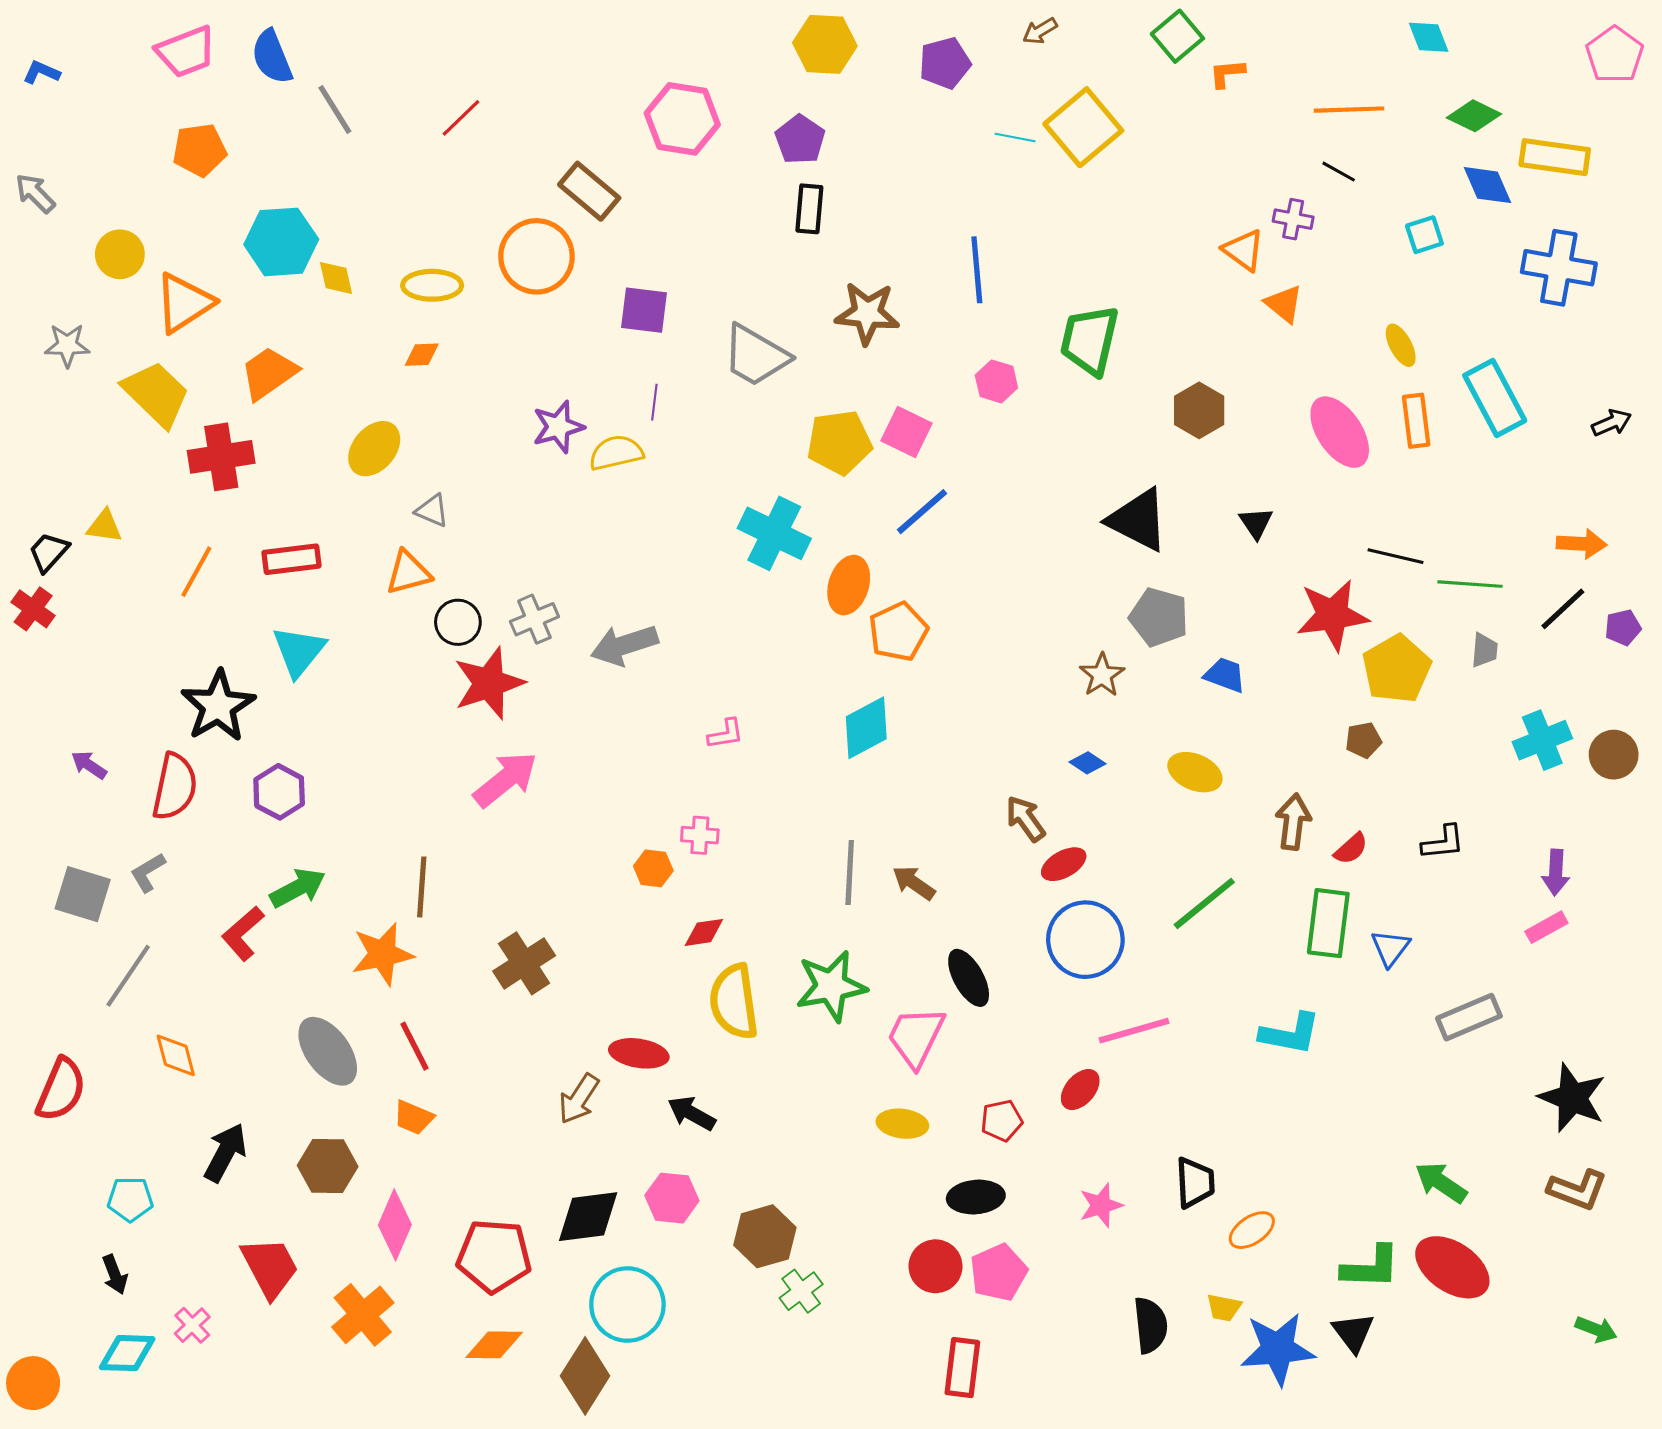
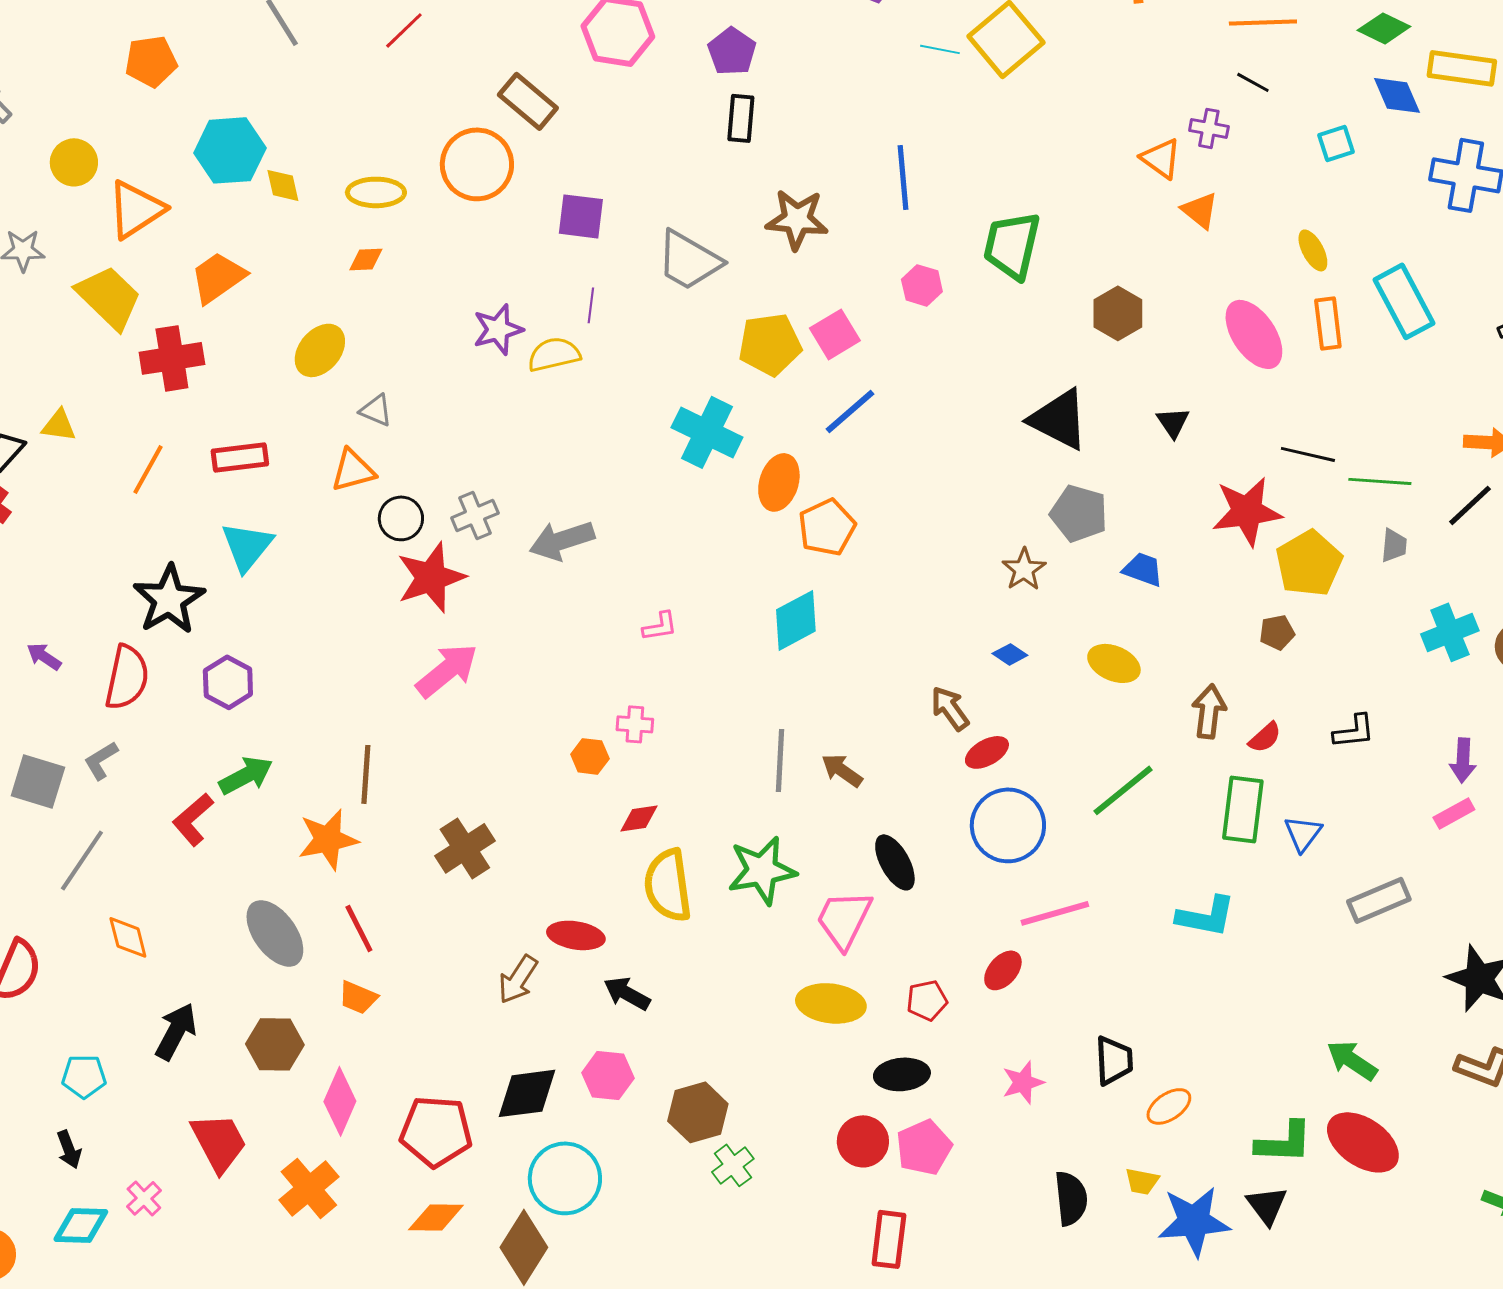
pink square: (907, 432) -> (835, 334), turned 33
yellow ellipse: (902, 1124) -> (831, 1003), size x1.4

